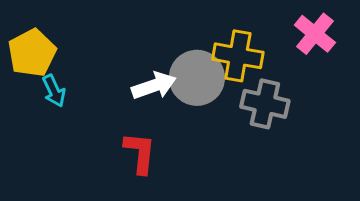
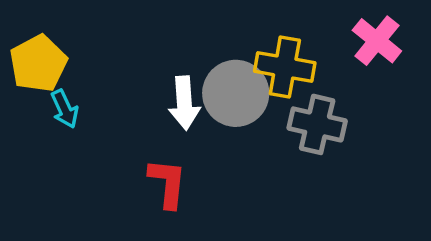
white arrow: (154, 86) -> (184, 103), turned 105

